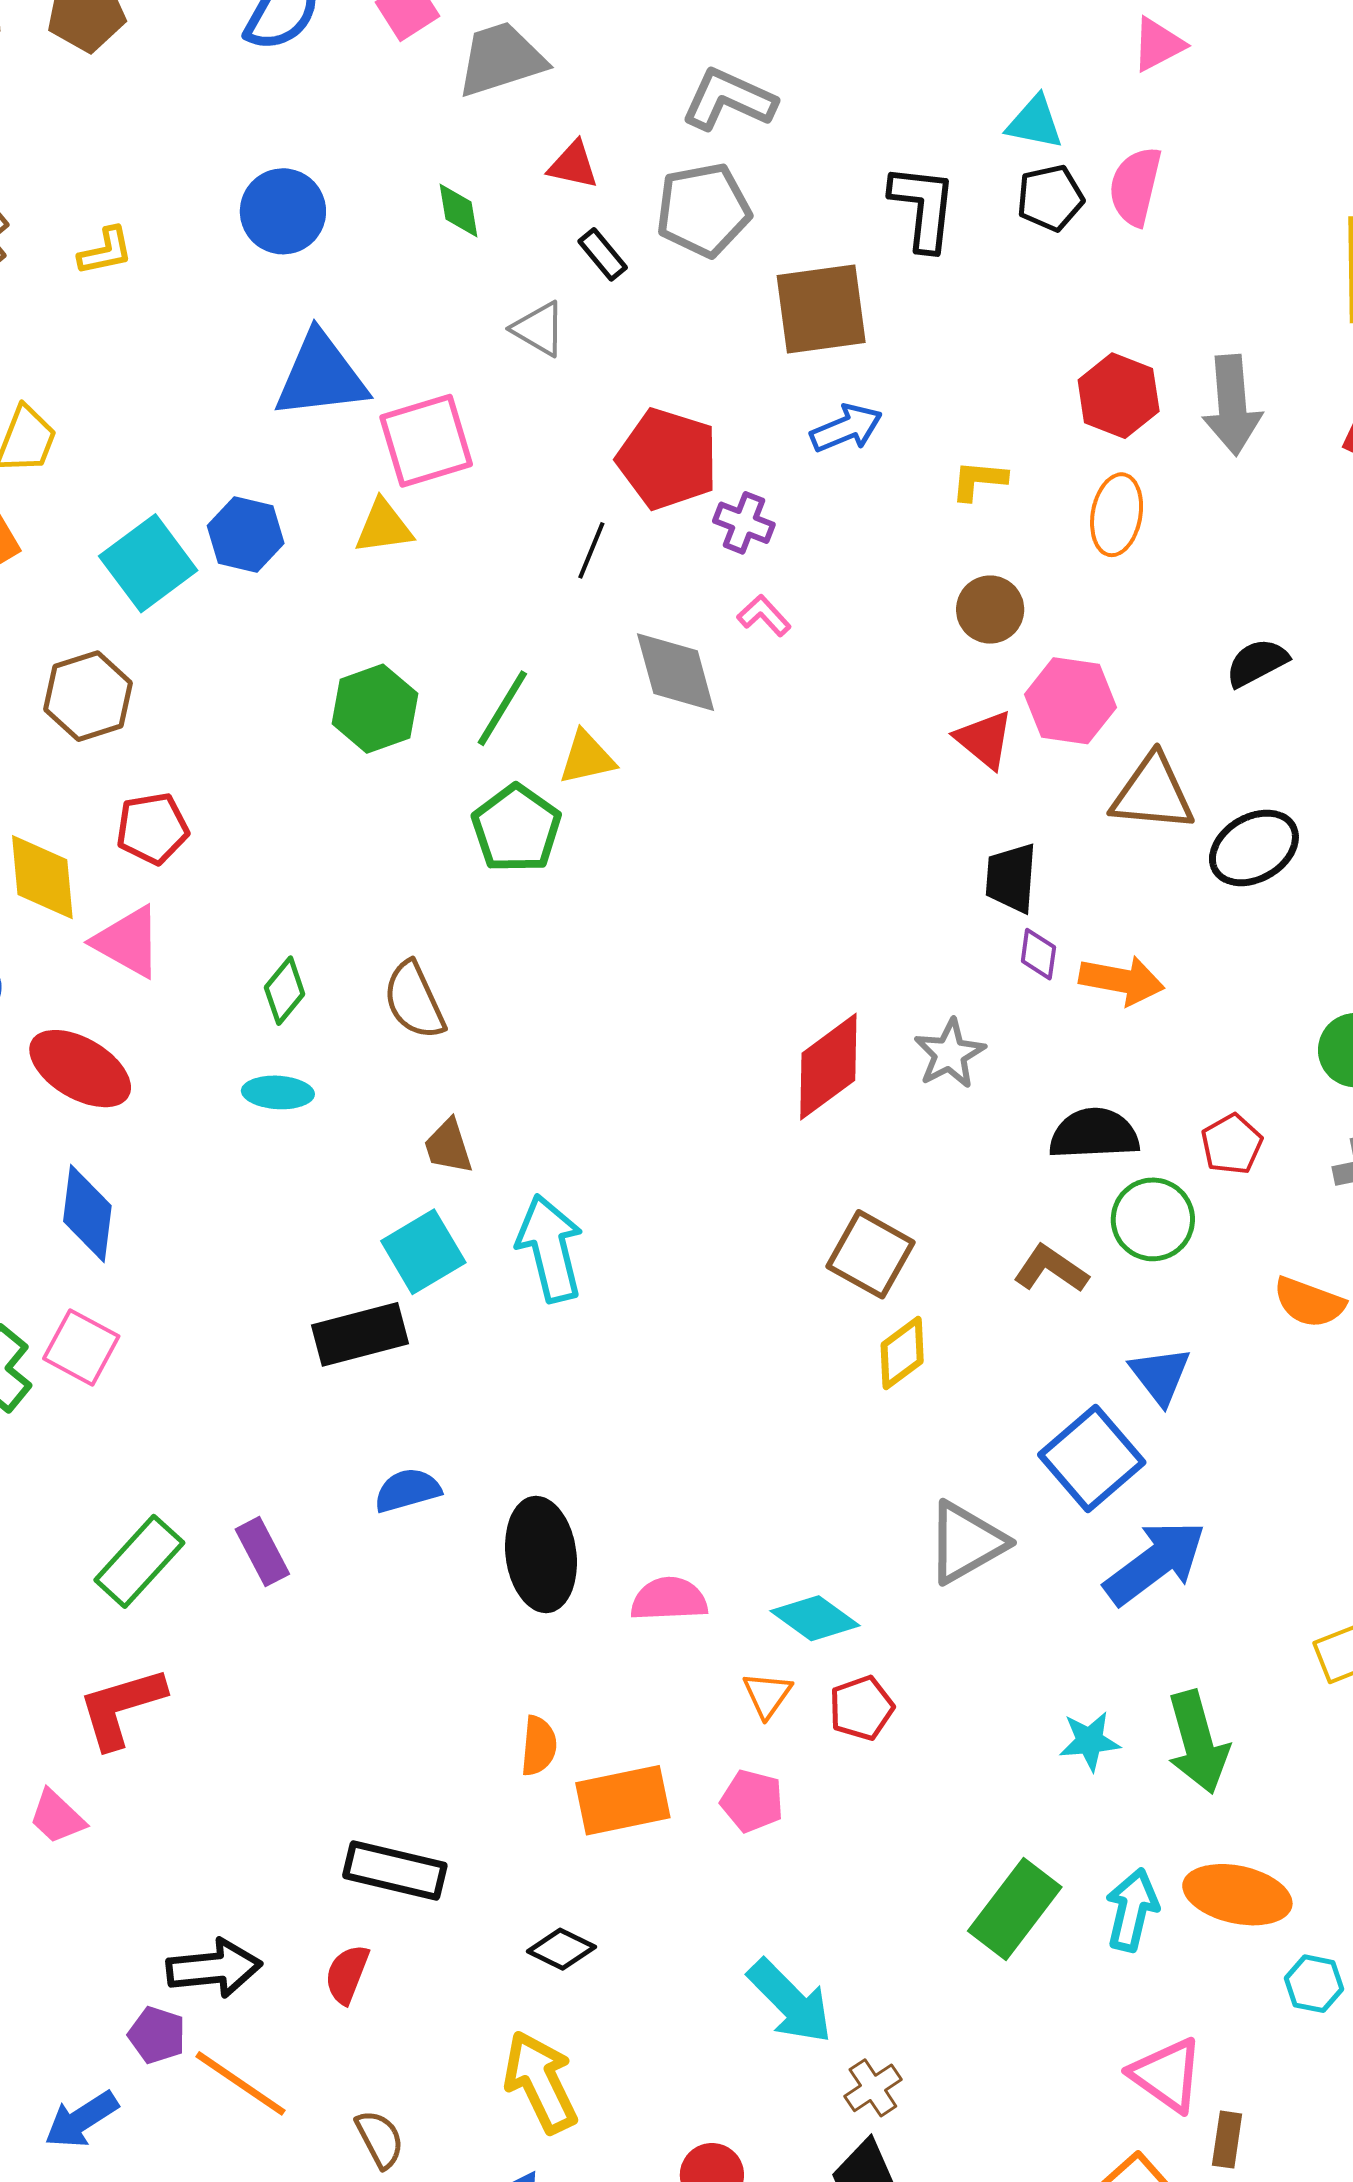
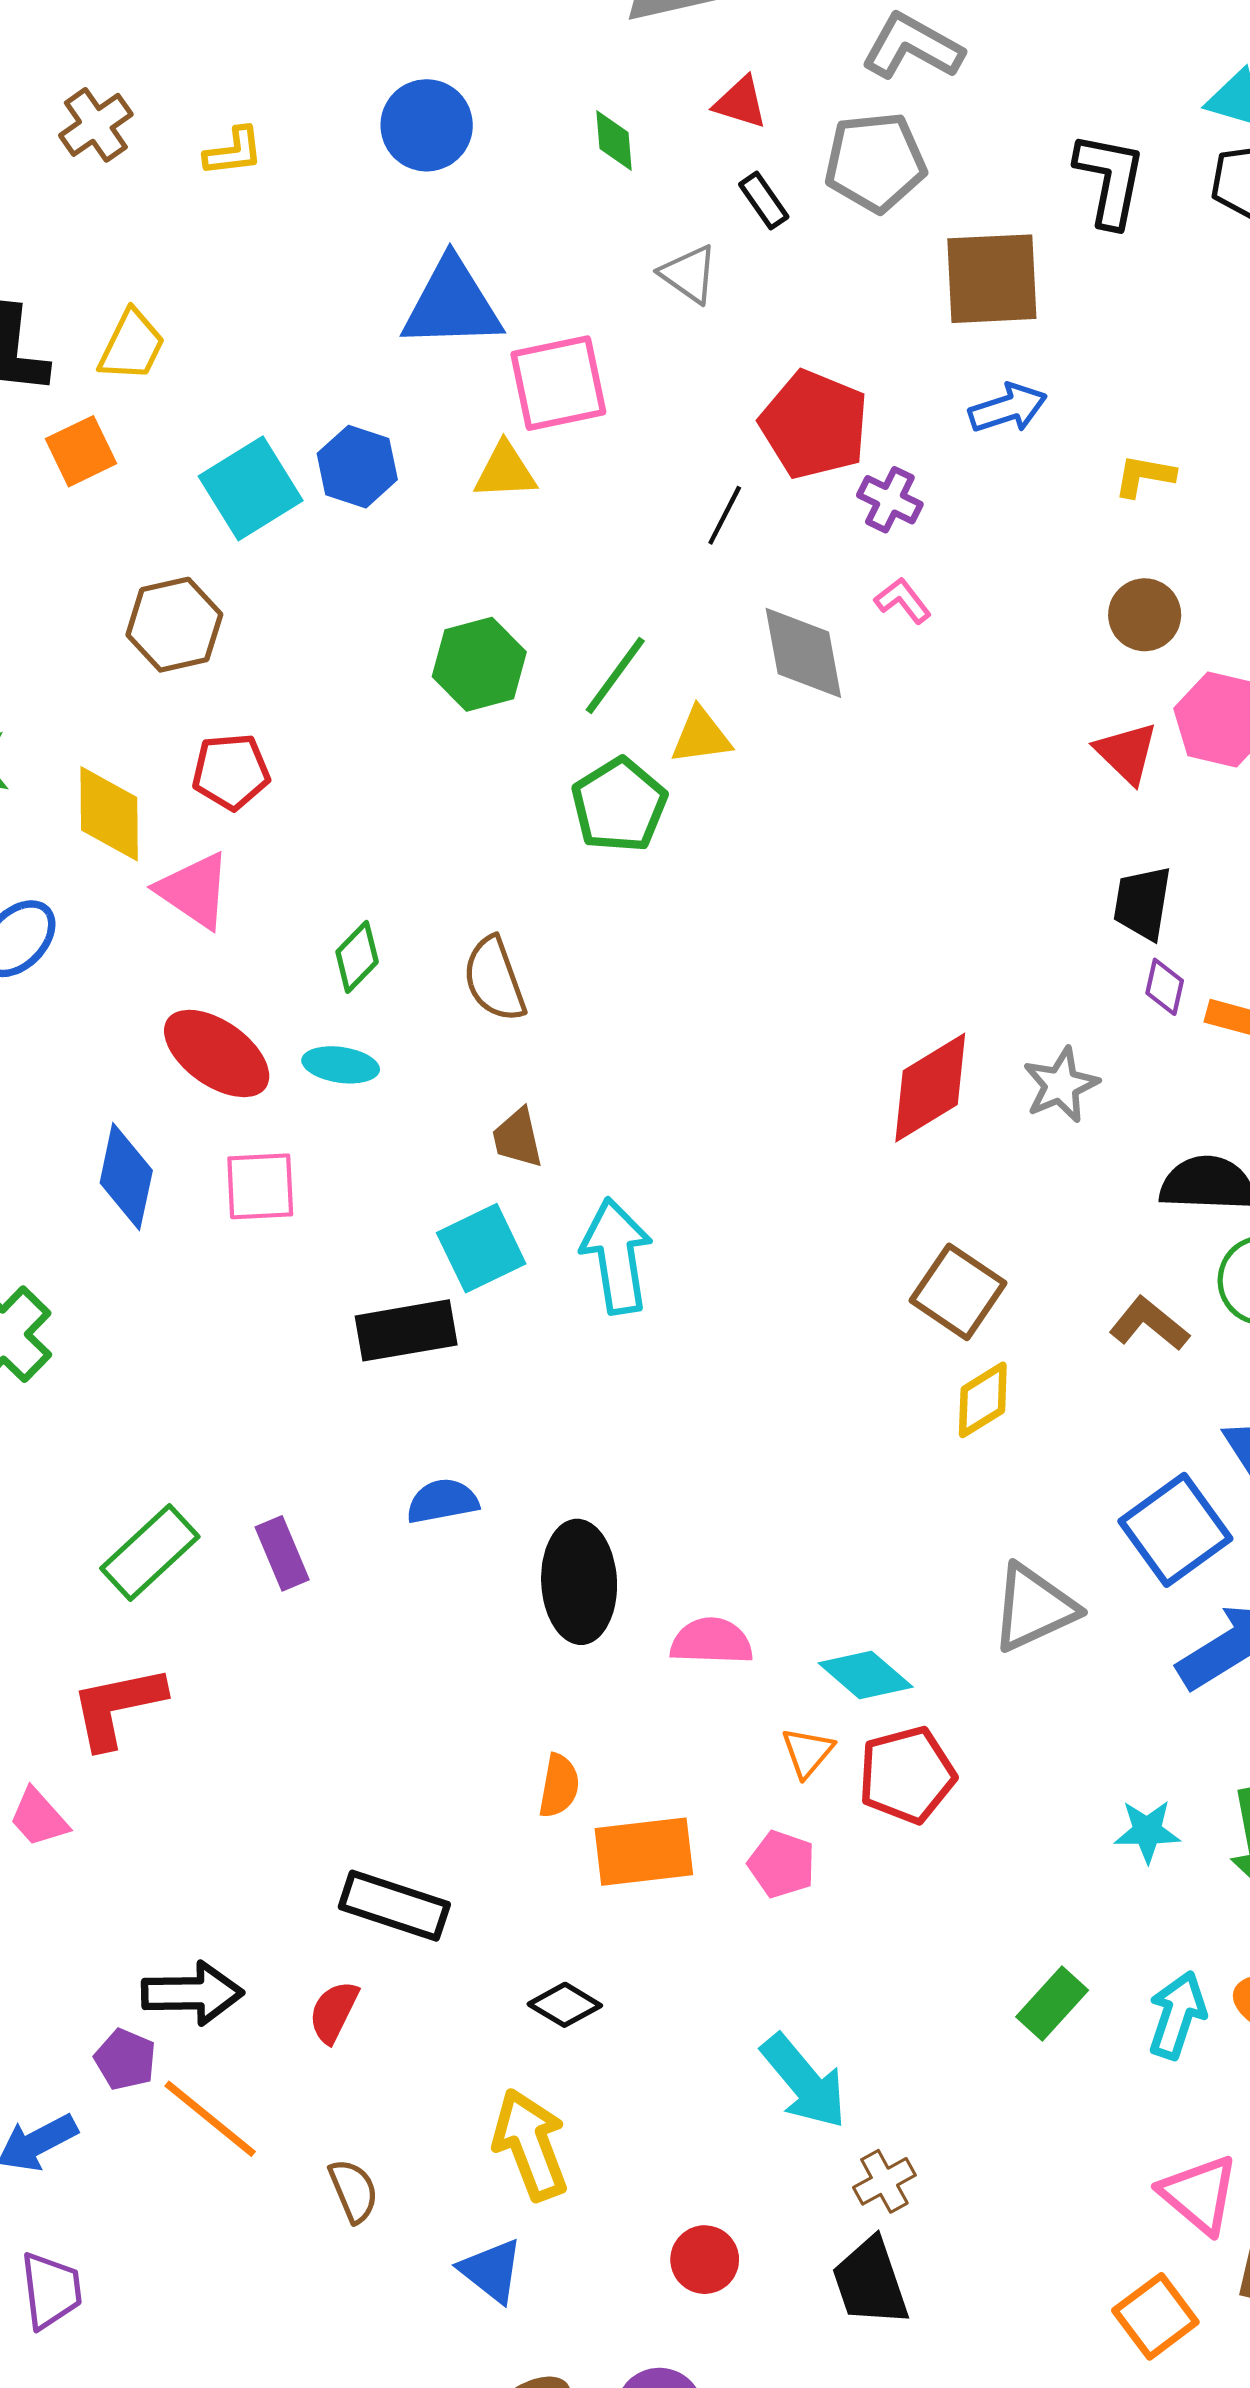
red ellipse: (80, 1069) -> (217, 1053), moved
pink square: (81, 1347) -> (260, 1186), moved, turned -36
red pentagon: (861, 1708) -> (907, 1775), size x1.4
green rectangle: (1015, 1909) -> (1052, 2003), size x0.7

